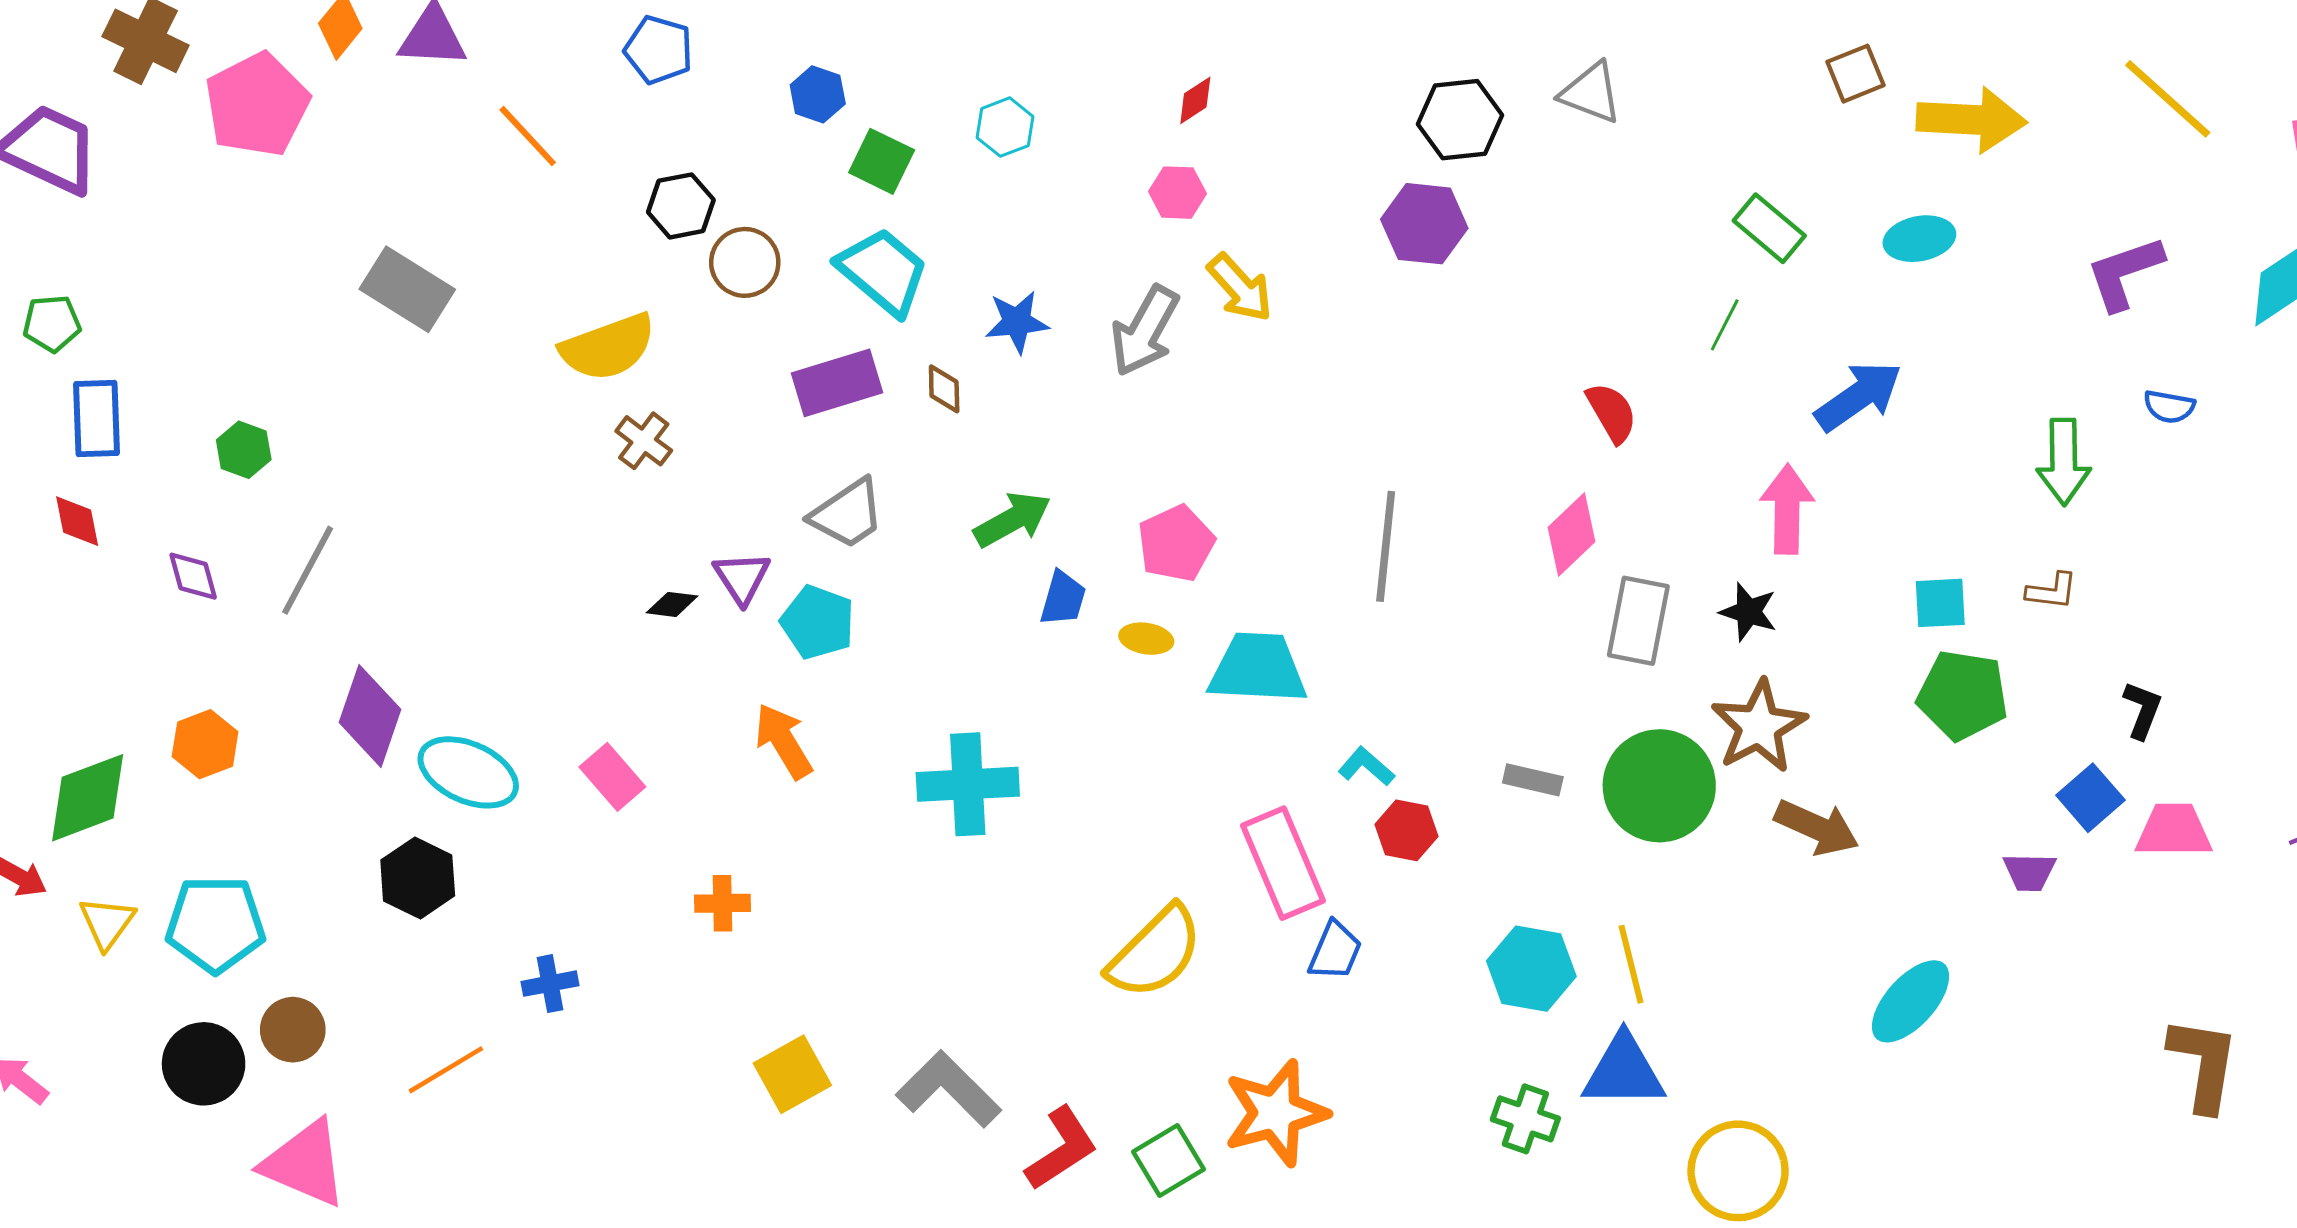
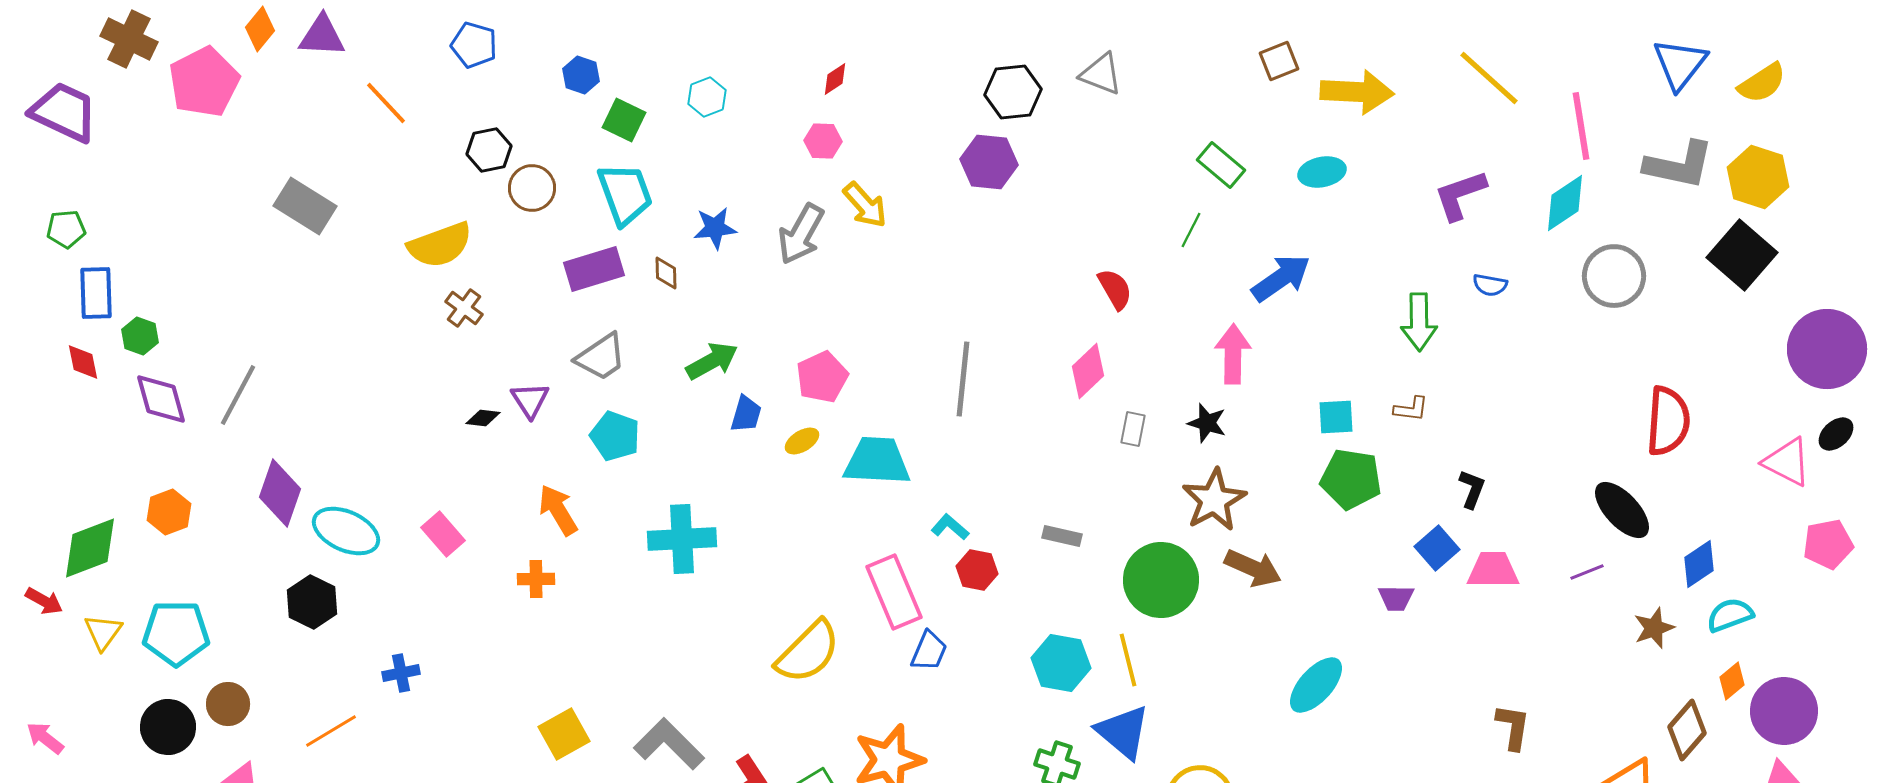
cyan trapezoid: (883, 271) -> (625, 194), turned 30
green hexagon: (244, 450) -> (140, 336), moved
purple diamond: (193, 576) -> (161, 399), size x1.5
gray rectangle: (1638, 621) -> (1133, 429), size x0.6
cyan pentagon: (818, 622) -> (615, 436), moved
yellow ellipse: (1146, 639) -> (802, 441), turned -40
green circle: (1659, 786) -> (1161, 580), moved
orange cross: (722, 903) -> (536, 579), moved
brown L-shape: (2203, 1064) -> (1513, 727), size x0.7
blue triangle: (1624, 1071) -> (1123, 732), turned 40

